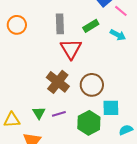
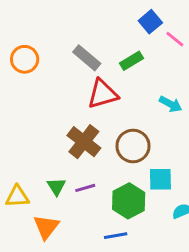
gray rectangle: (60, 24) -> (87, 58), turned -48
cyan arrow: (118, 35) -> (171, 104), moved
red triangle: (71, 49) -> (103, 94), turned 45

